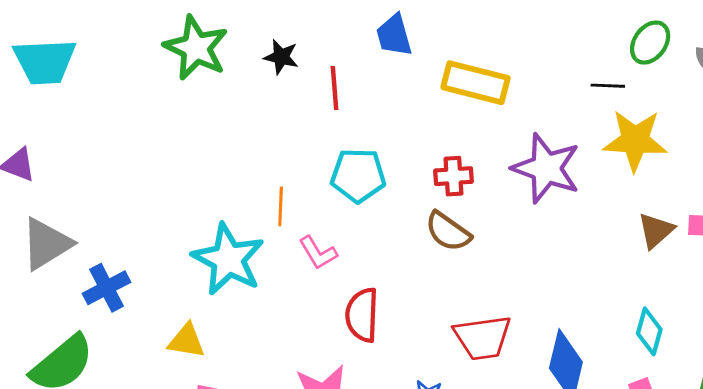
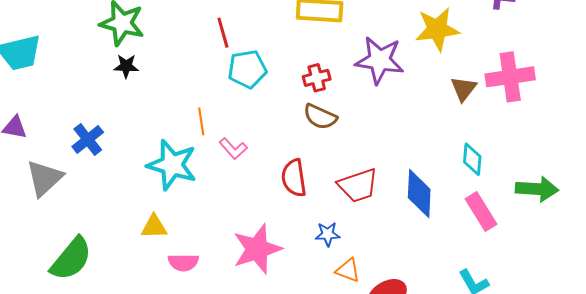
black star: (281, 57) -> (126, 66), moved
cyan pentagon: (358, 175) -> (247, 69), moved
blue cross: (107, 288) -> (88, 139), moved
red semicircle: (362, 315) -> (294, 178), moved

